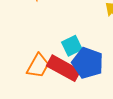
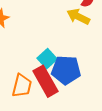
red rectangle: (63, 68) -> (45, 81), turned 48

